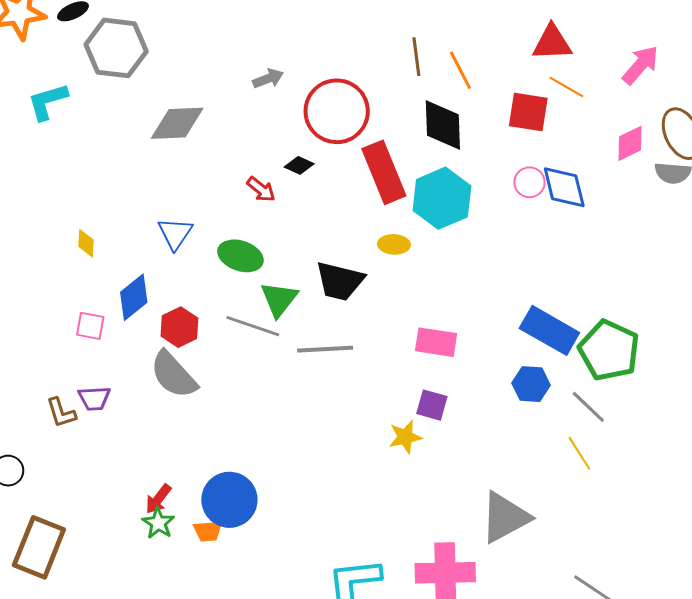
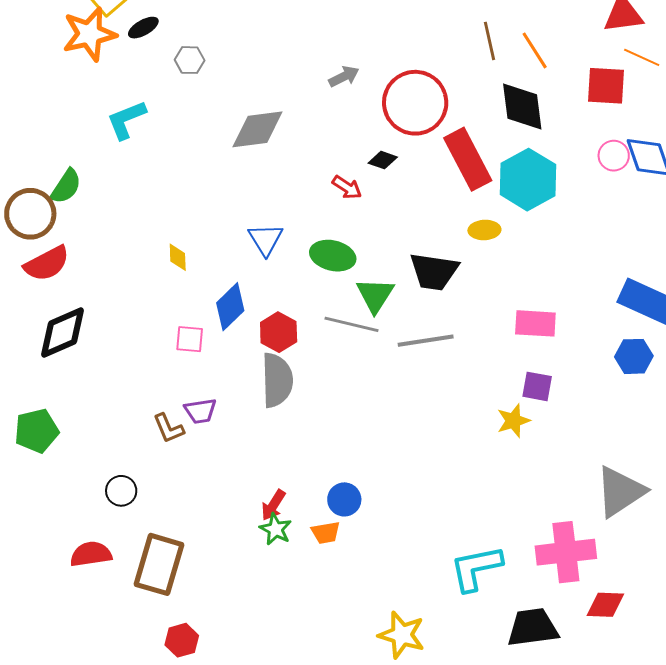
gray hexagon: (116, 48) -> (190, 60), size x0.5
gray semicircle: (174, 375) -> (277, 380), turned -134
blue circle: (229, 500) -> (344, 499), size x0.6

